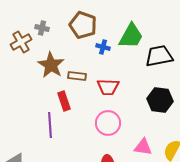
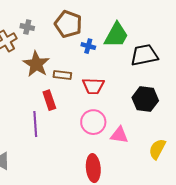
pink triangle: (143, 147) -> (119, 135), moved

